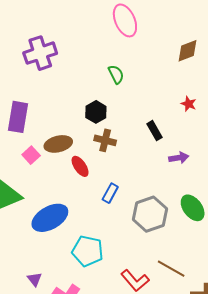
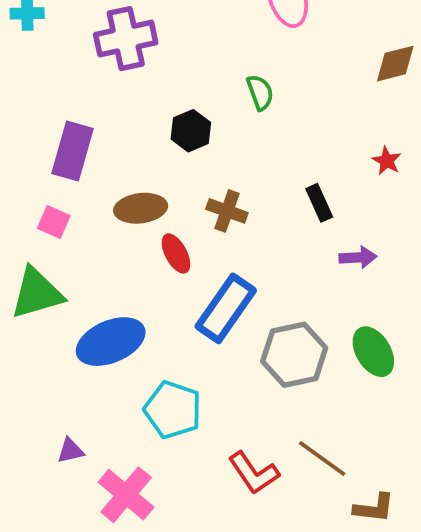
black hexagon: (96, 112) -> (191, 131), moved
pink square: (31, 155) -> (54, 222), moved, turned -30
blue rectangle: (110, 193) -> (226, 308), size x1.8
purple triangle: (35, 279) -> (70, 451), turned 49

